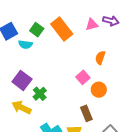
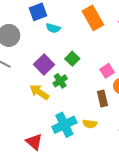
green square: (37, 30) -> (72, 59), moved
brown rectangle: (86, 113) -> (102, 98), moved

